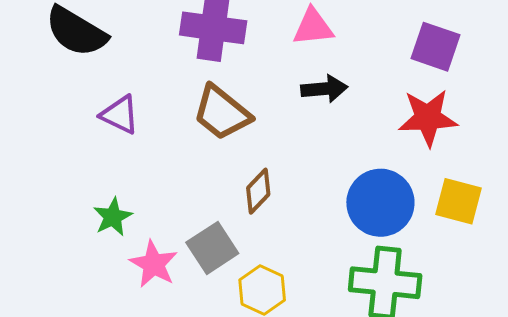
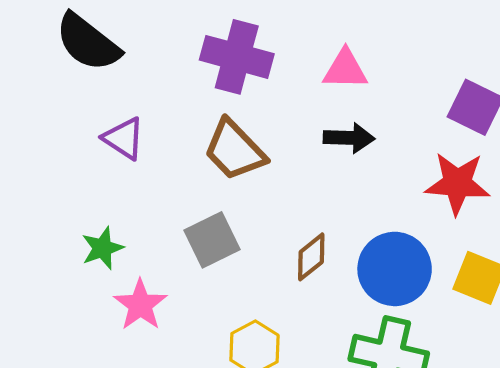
brown diamond: (258, 191) -> (311, 257), moved
gray square: (212, 248) -> (212, 240), moved

